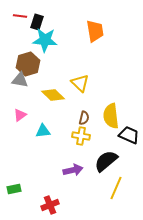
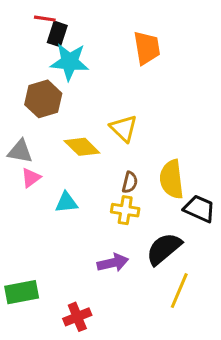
red line: (20, 16) -> (45, 19), moved
gray triangle: (20, 80) -> (20, 151), moved
green rectangle: (14, 189) -> (22, 292), size x1.5

